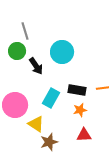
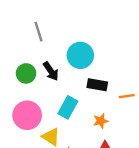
green circle: (17, 51) -> (26, 73), moved
black rectangle: (77, 90) -> (97, 85), moved

